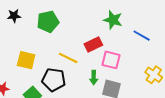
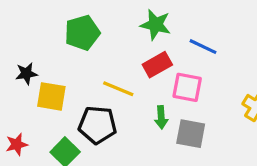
black star: (14, 16) -> (26, 74), moved
green star: (113, 20) -> (156, 25), moved
blue line: (142, 36) -> (203, 47), moved

